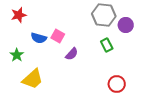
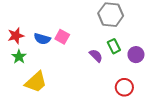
red star: (19, 15) -> (16, 36), moved
purple circle: (126, 25) -> (136, 55), moved
purple semicircle: (72, 54) -> (96, 56), moved, turned -88

